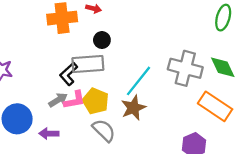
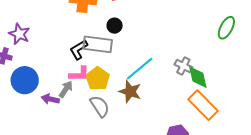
green diamond: (223, 67) -> (198, 77), moved
gray cross: (185, 68) -> (183, 66), size x0.6
gray arrow: (58, 100) -> (66, 89), moved, turned -36
brown star: (133, 108) -> (130, 92), turned 30

